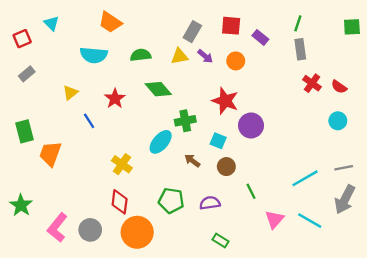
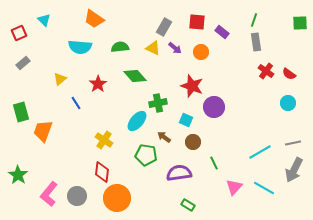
yellow triangle: (179, 56) -> (153, 48), turned 35
green pentagon: (171, 201) -> (146, 155), moved
purple semicircle: (210, 203) -> (179, 173), size x1.4

